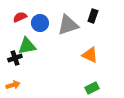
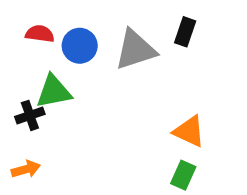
red semicircle: (20, 17) -> (40, 34), turned 32
orange triangle: (90, 55) -> (189, 131), moved
green rectangle: (92, 88) -> (183, 175), turned -40

